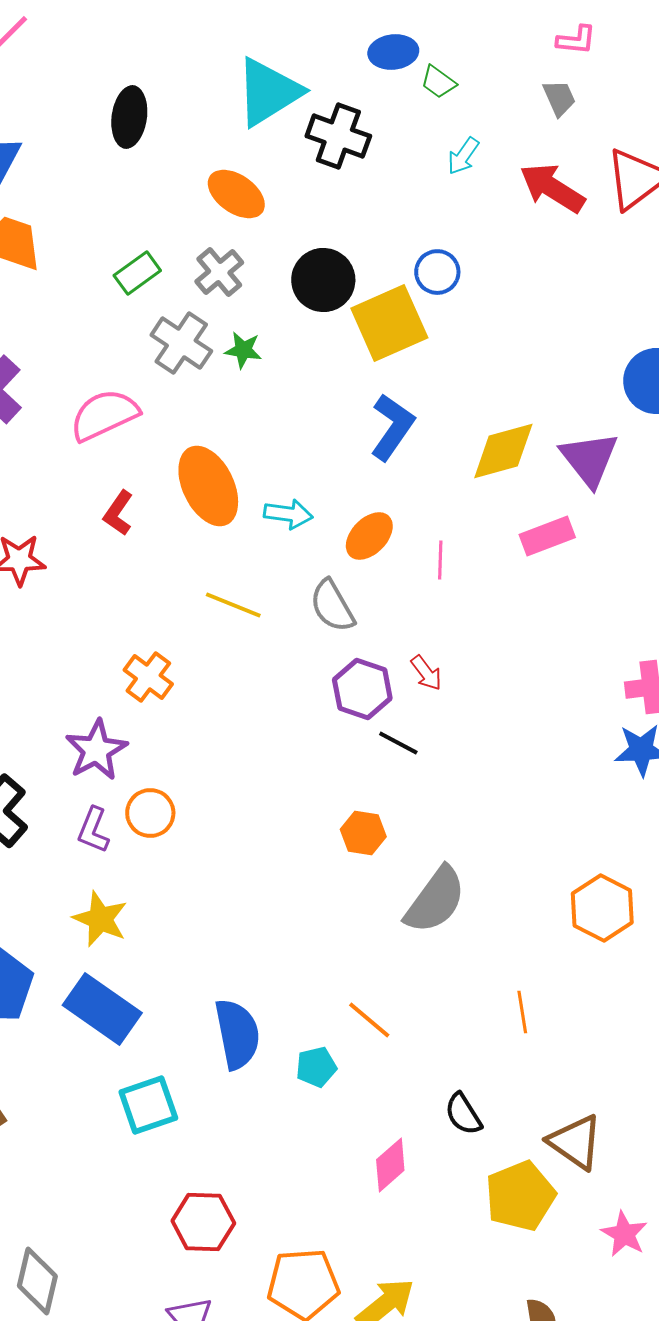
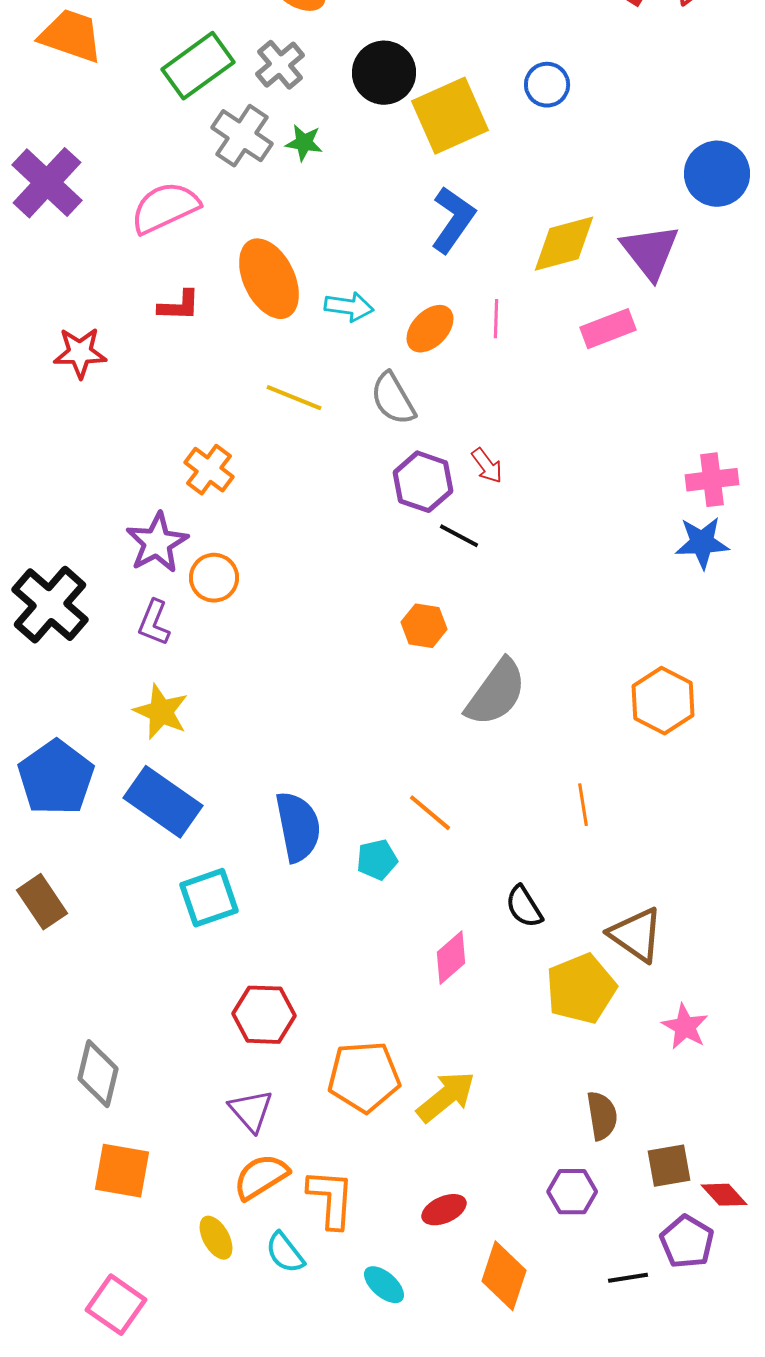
blue circle: (437, 272) -> (547, 85), moved
green rectangle: (137, 273) -> (198, 66), size x1.5
red L-shape: (118, 513) -> (179, 306), turned -123
pink line: (440, 560) -> (496, 319), moved
orange circle: (150, 813) -> (214, 578), moved

